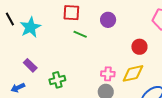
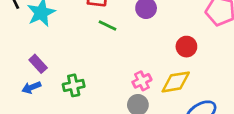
pink cross: (108, 74) -> (142, 81), turned -32
blue arrow: (18, 88) -> (31, 87), moved

